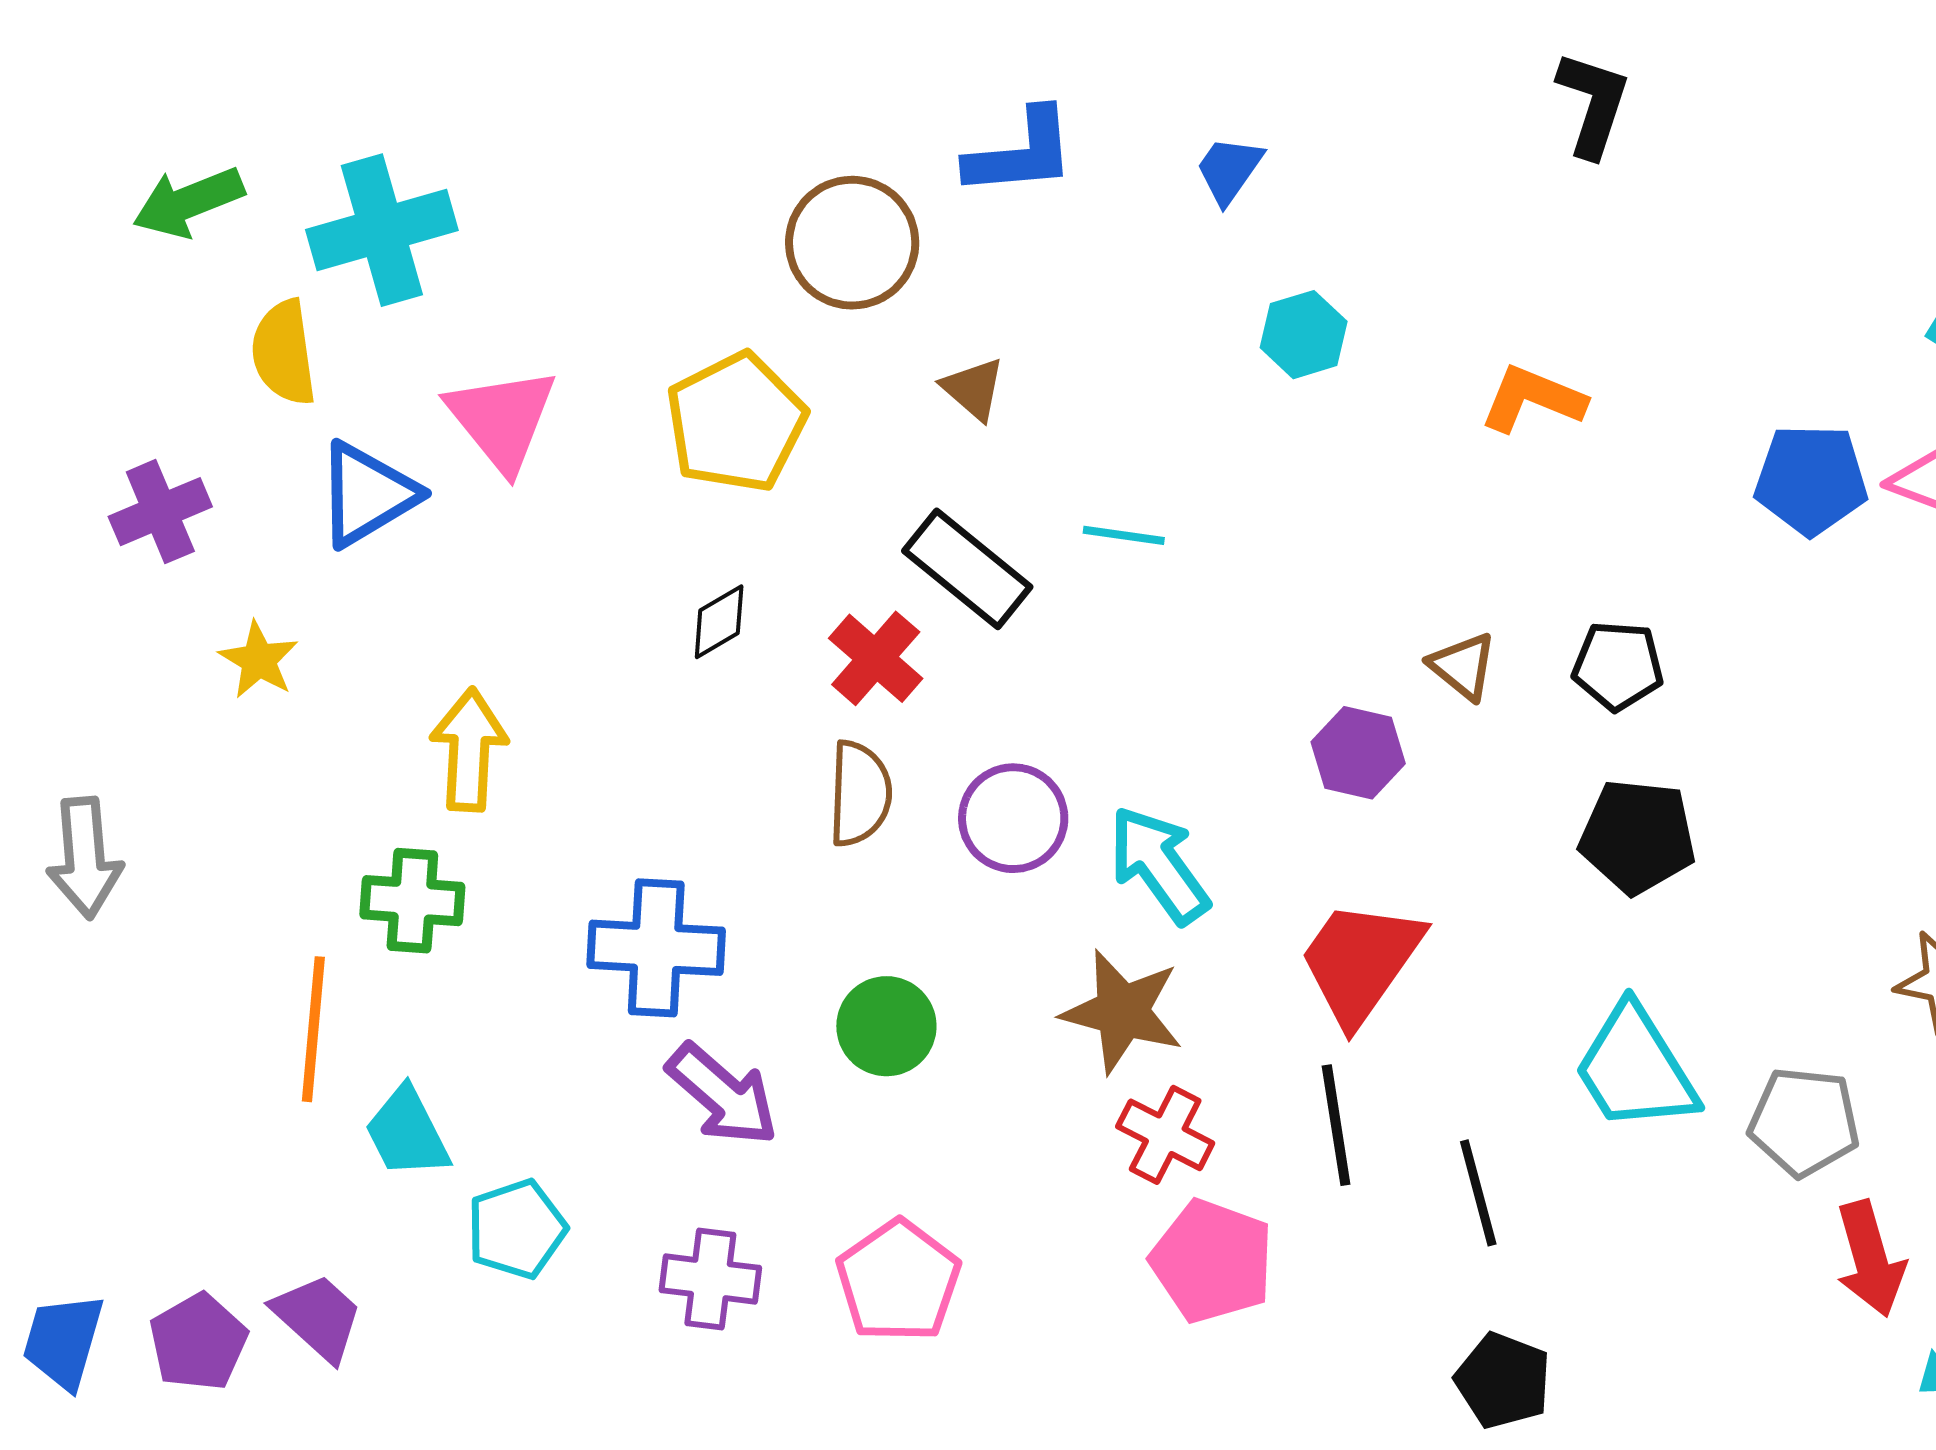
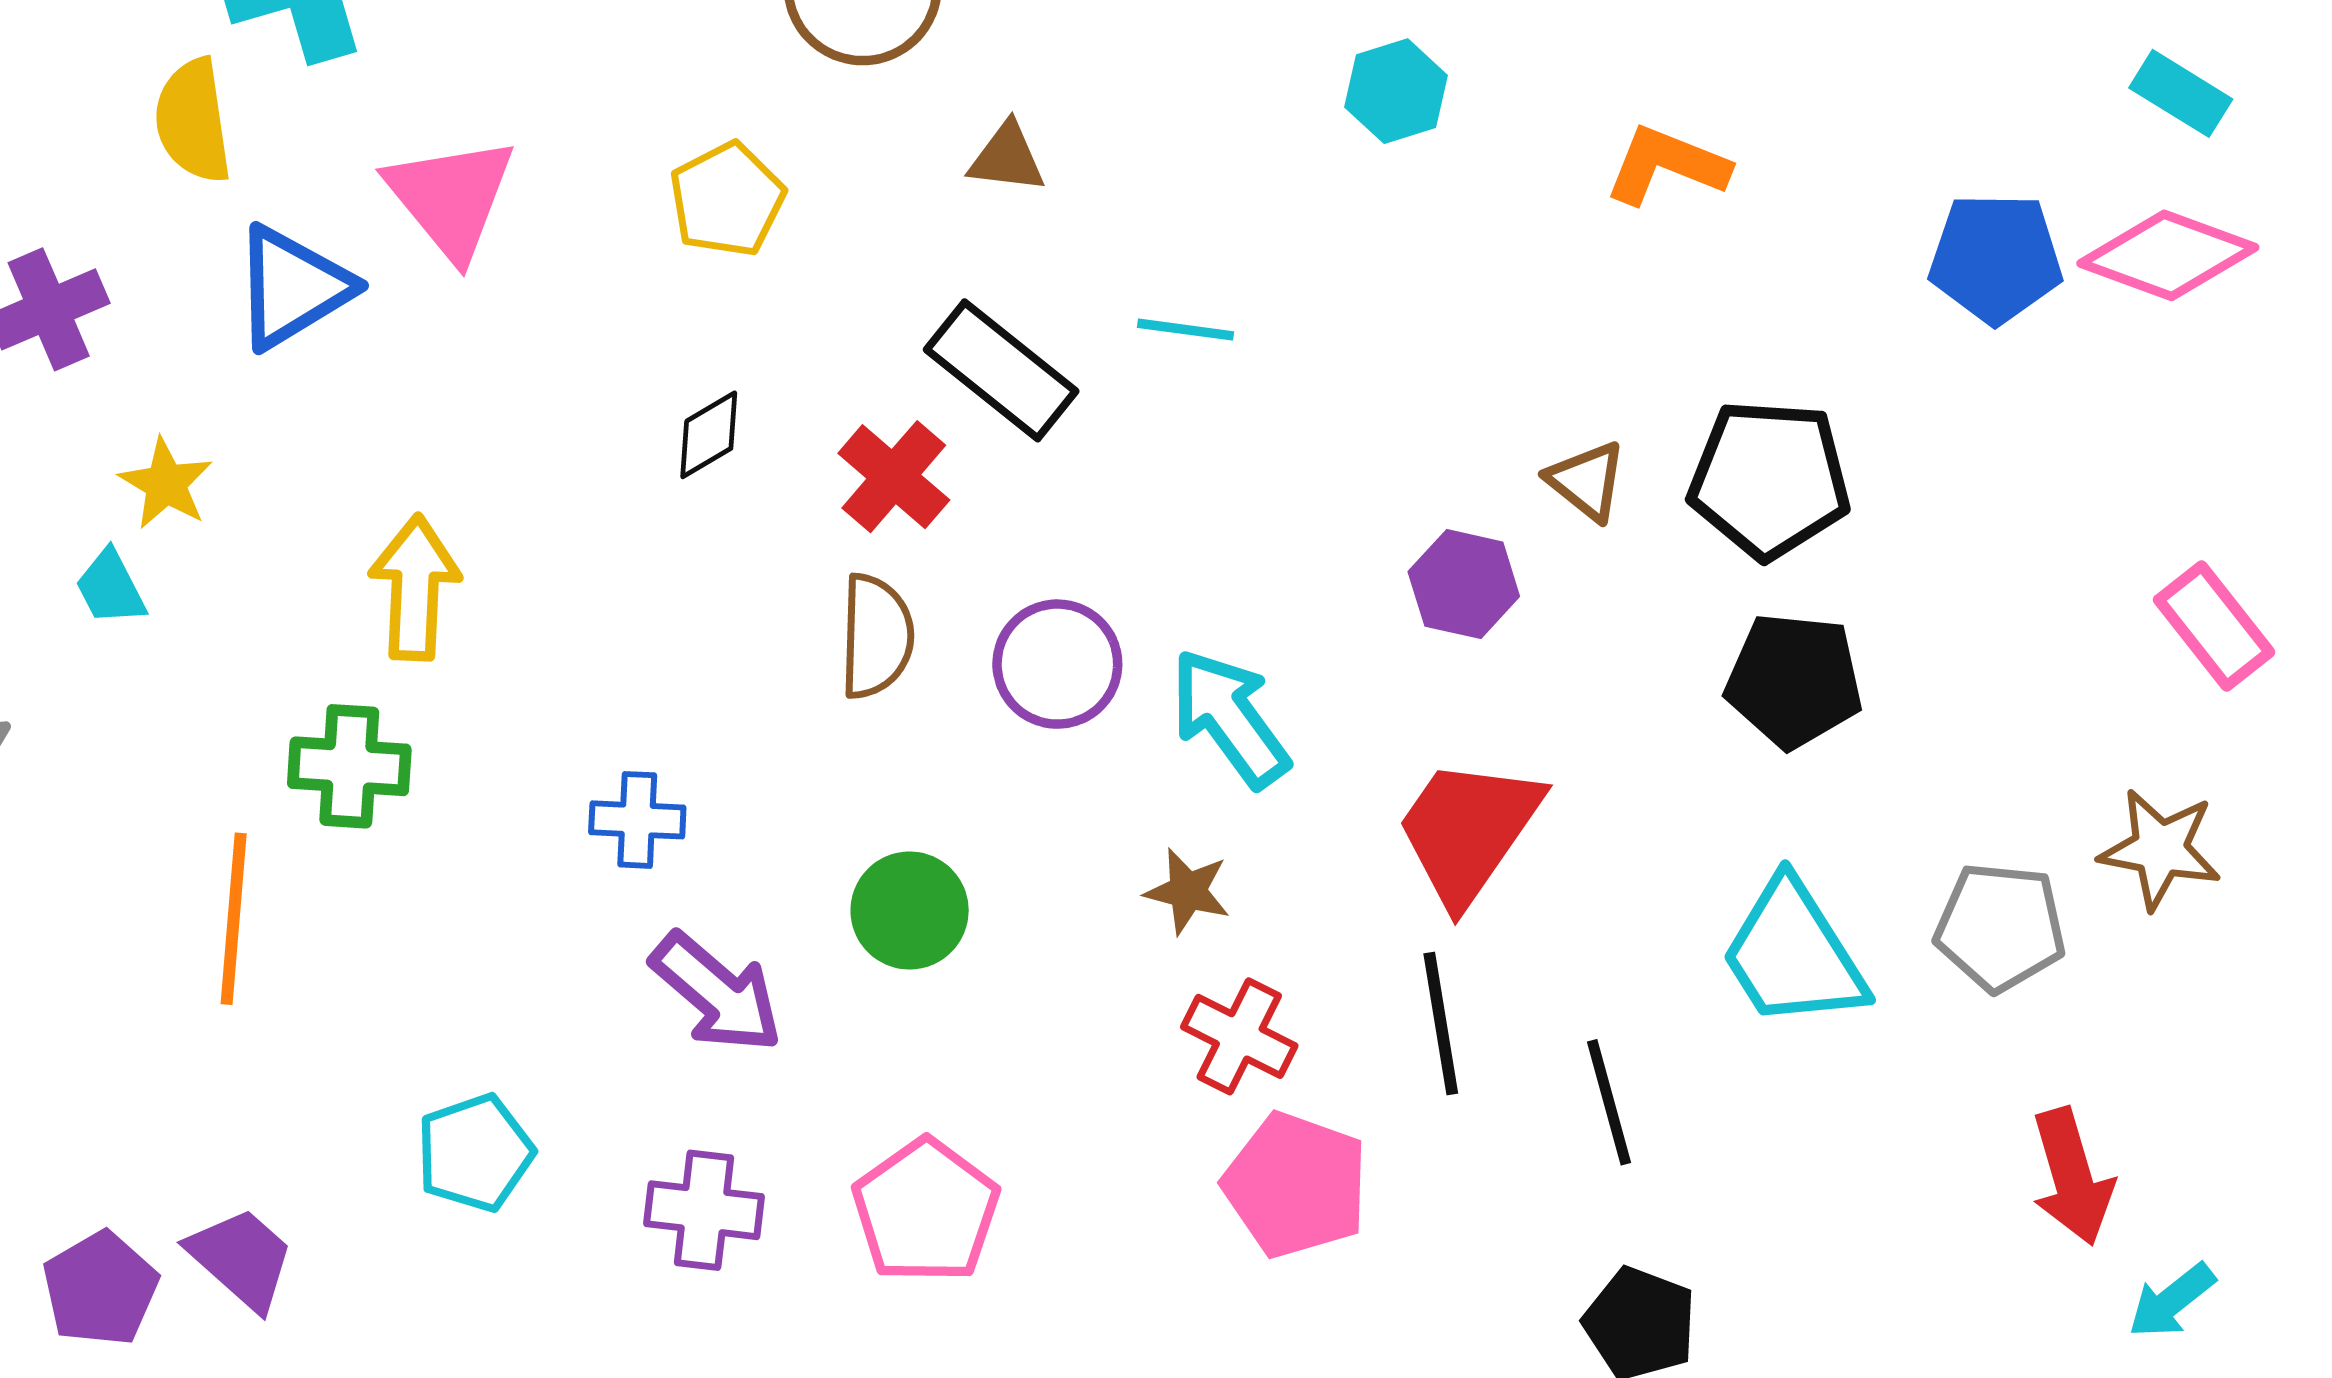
brown triangle: (973, 389) -> (1007, 158), turned -34
yellow pentagon: (736, 422) -> (727, 200), size x0.7
black pentagon: (1618, 666) -> (1769, 479), size x1.5
blue cross: (656, 948) -> (637, 820), size x0.6
brown star: (1122, 1011) -> (1188, 891), size x0.6
gray pentagon: (1804, 1122) -> (2000, 927), moved
cyan trapezoid: (407, 1133) -> (110, 588), moved, size x0.7

